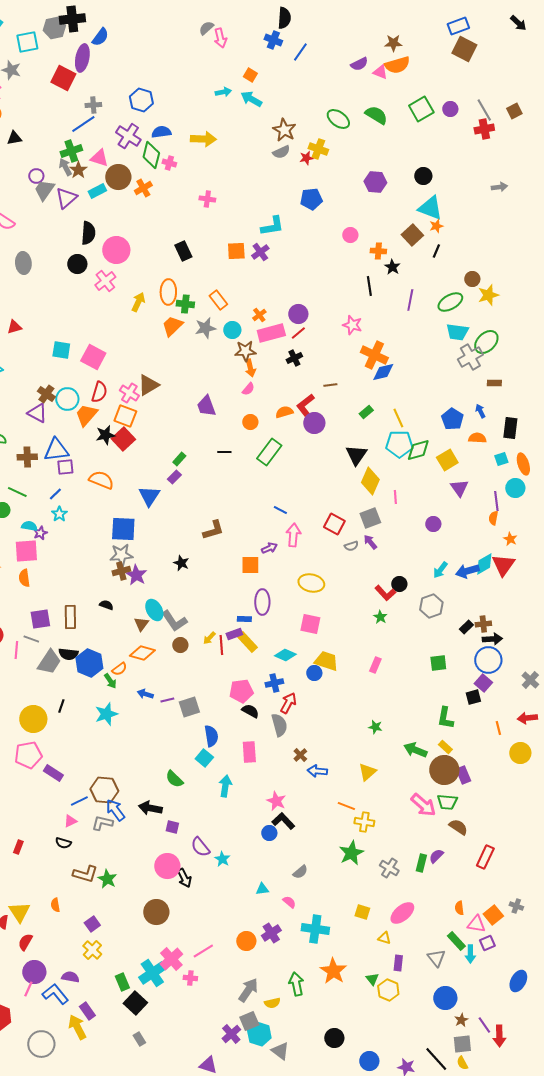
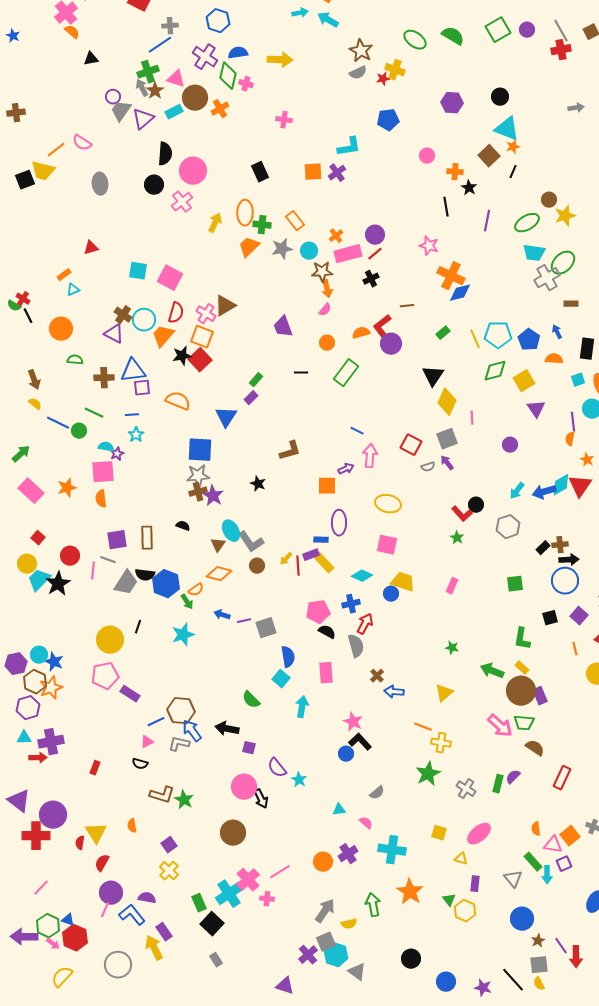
cyan pentagon: (399, 444) -> (498, 335), moved
blue line: (55, 494) -> (132, 415), turned 40
purple square: (483, 683) -> (579, 616), moved

